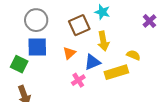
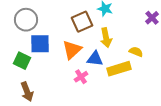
gray circle: (36, 20) -> (26, 20), moved
orange triangle: (69, 53) -> (72, 50), size x1.5
blue triangle: (92, 62) -> (95, 59), turned 30

